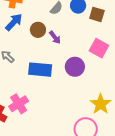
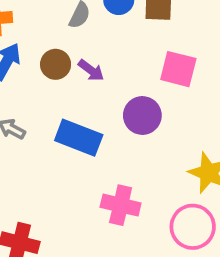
blue rectangle: (40, 70) -> (79, 138), turned 30
pink cross: (19, 104) -> (121, 205), moved, turned -30

